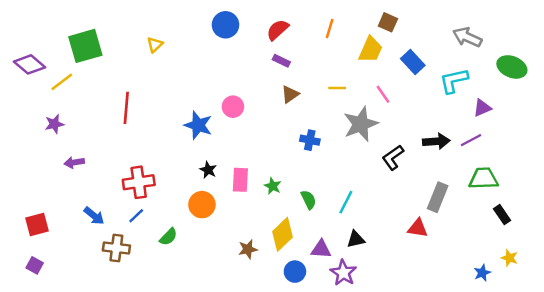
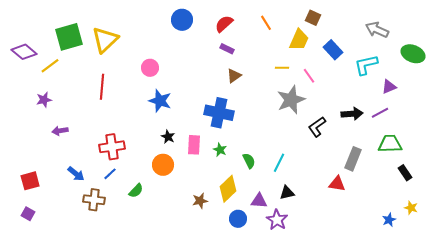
orange line: (330, 29) -> (266, 23), turned -49
yellow triangle: (155, 45) -> (105, 40), moved, size x2.0
yellow line: (337, 88) -> (282, 68), moved
pink circle: (233, 107) -> (150, 68), moved
blue cross: (310, 140) -> (219, 113), moved, size x1.8

